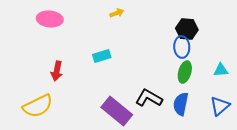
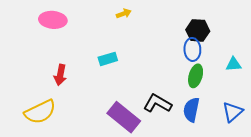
cyan triangle: (221, 70) -> (234, 64), moved

